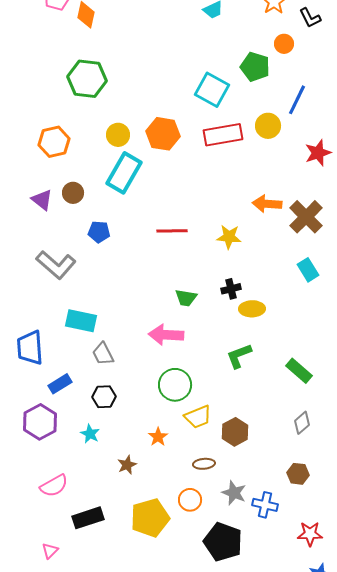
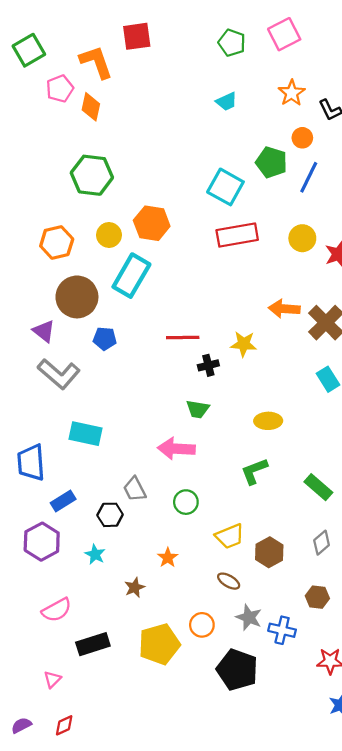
blue line: (297, 100) -> (309, 177), moved
yellow circle: (268, 126) -> (302, 238), moved
orange hexagon: (163, 134) -> (152, 223), moved
yellow circle: (118, 135) -> (109, 235), moved
brown circle: (73, 193) -> (77, 297), size x1.8
purple triangle: (42, 200) -> (44, 331), moved
black cross: (231, 289) -> (208, 365), moved
gray trapezoid: (103, 354) -> (135, 489), moved
green circle: (175, 385) -> (186, 502), size x0.7
yellow trapezoid: (198, 417) -> (230, 536), moved
brown hexagon: (235, 432) -> (269, 552), moved
brown ellipse: (204, 464) -> (229, 581), moved, turned 35

